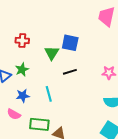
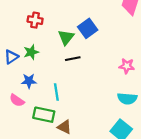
blue square: (70, 43) -> (88, 28), turned 36
black line: (70, 72) -> (73, 59), moved
cyan line: (49, 94) -> (56, 92), moved

